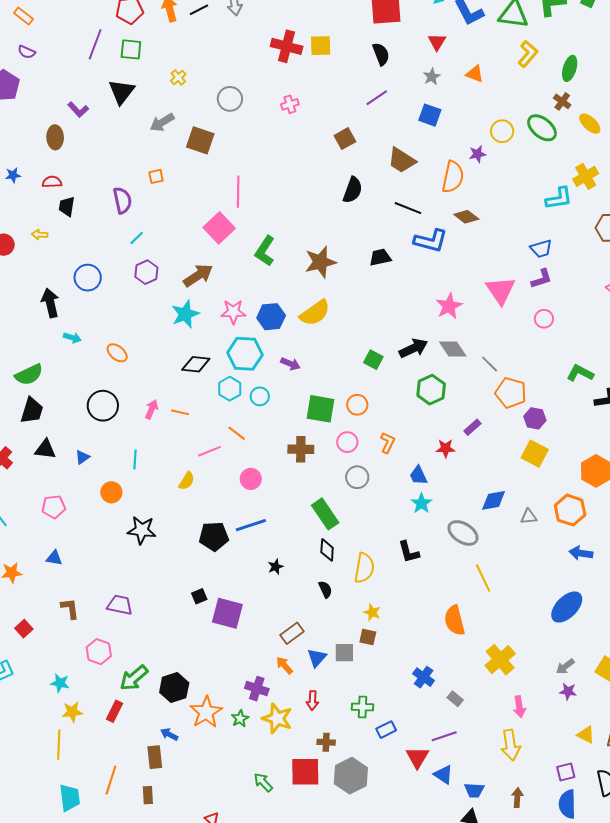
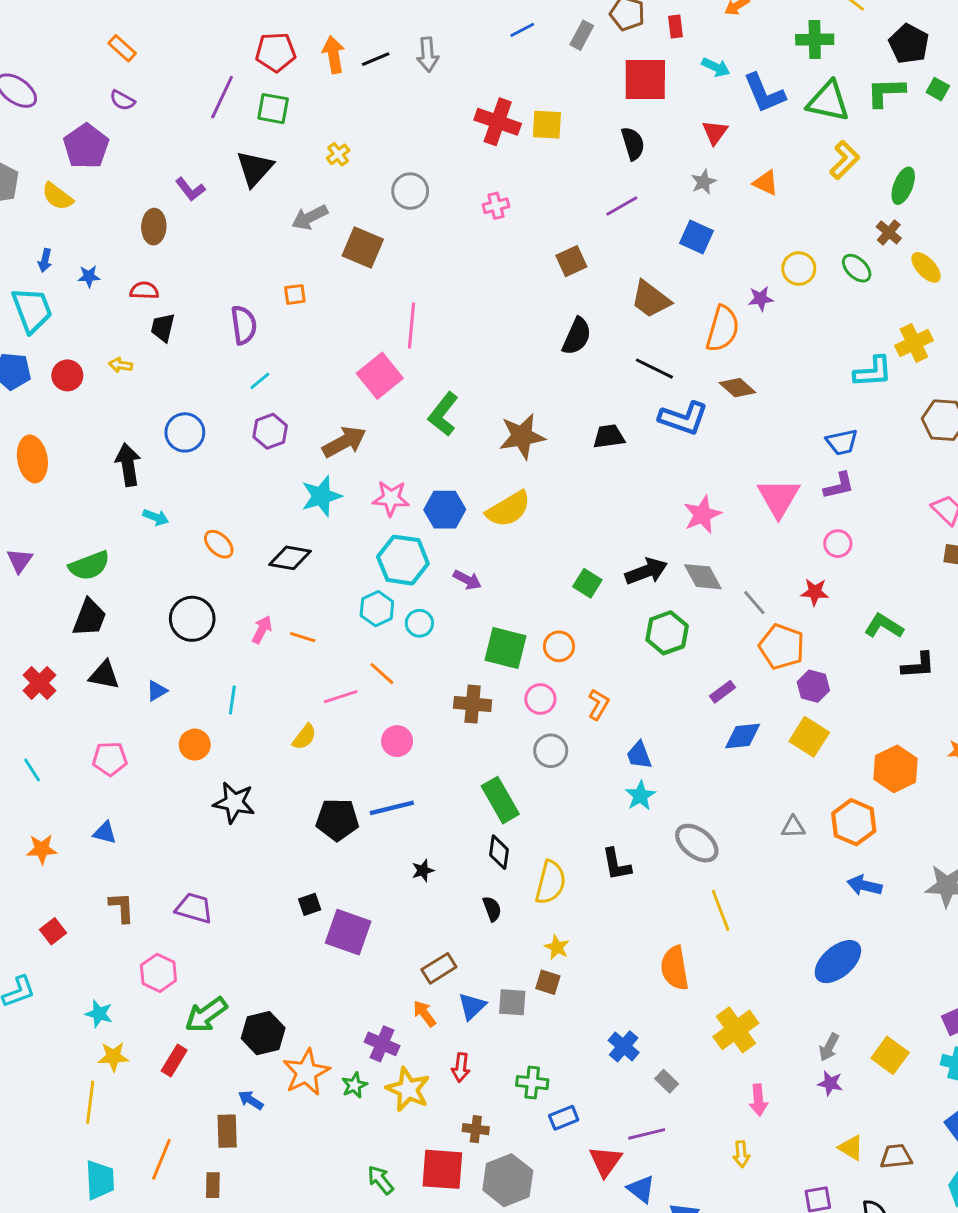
green ellipse: (542, 128) -> (857, 268), size x0.7
black diamond: (196, 364) -> (290, 558), moved
red star: (446, 448) -> (815, 592), moved
blue diamond: (494, 500) -> (743, 736), moved
gray arrow: (565, 667) -> (829, 1047), turned -30
yellow arrow: (511, 745) -> (741, 1154), size x0.6

